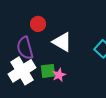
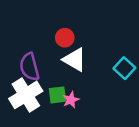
red circle: (38, 24) -> (65, 38), moved

